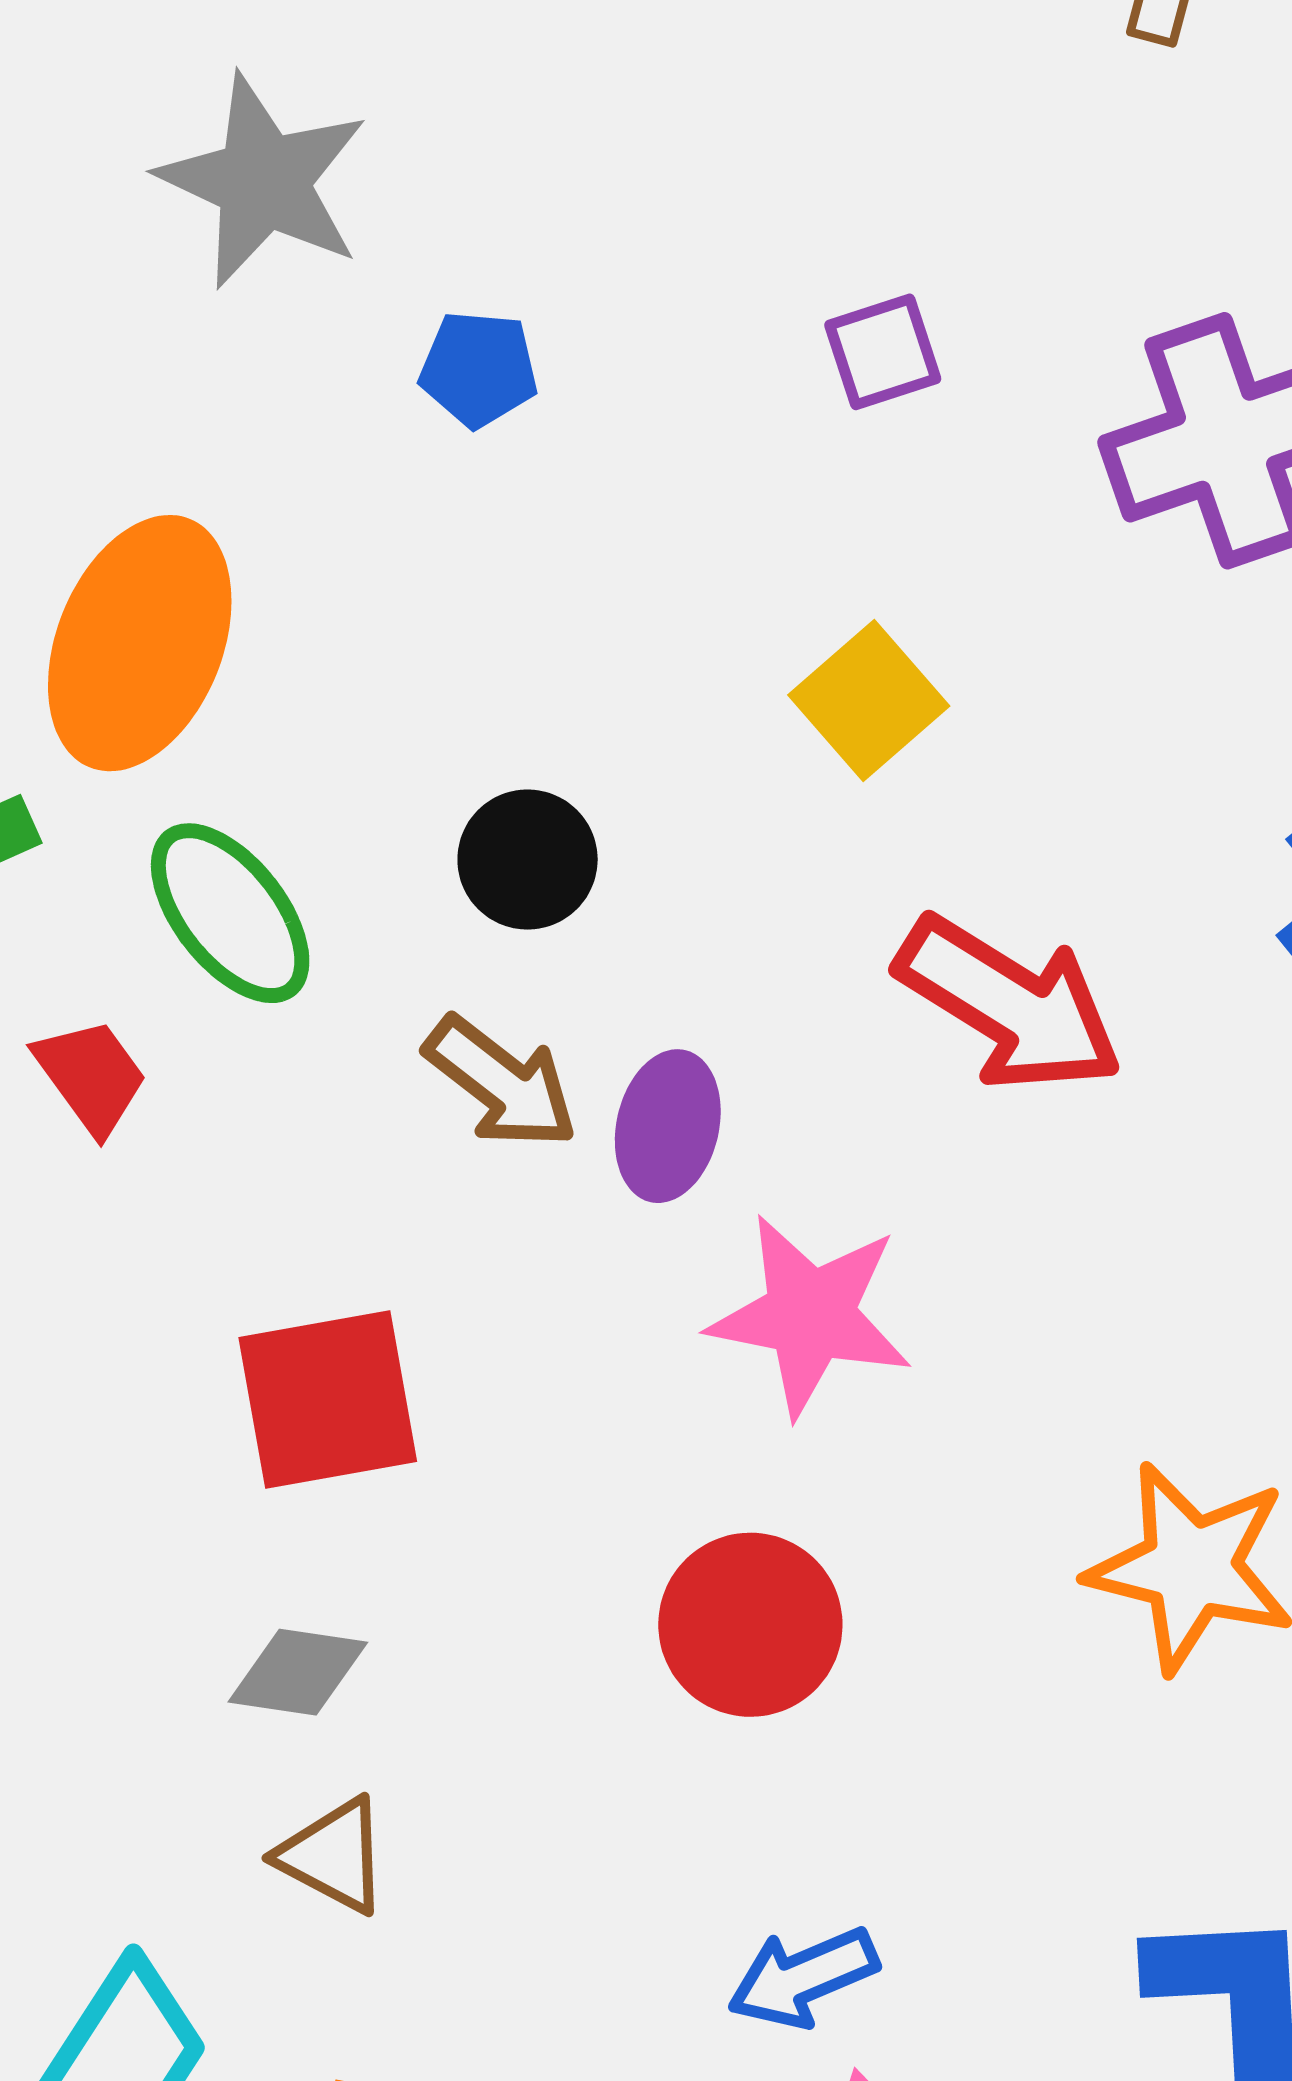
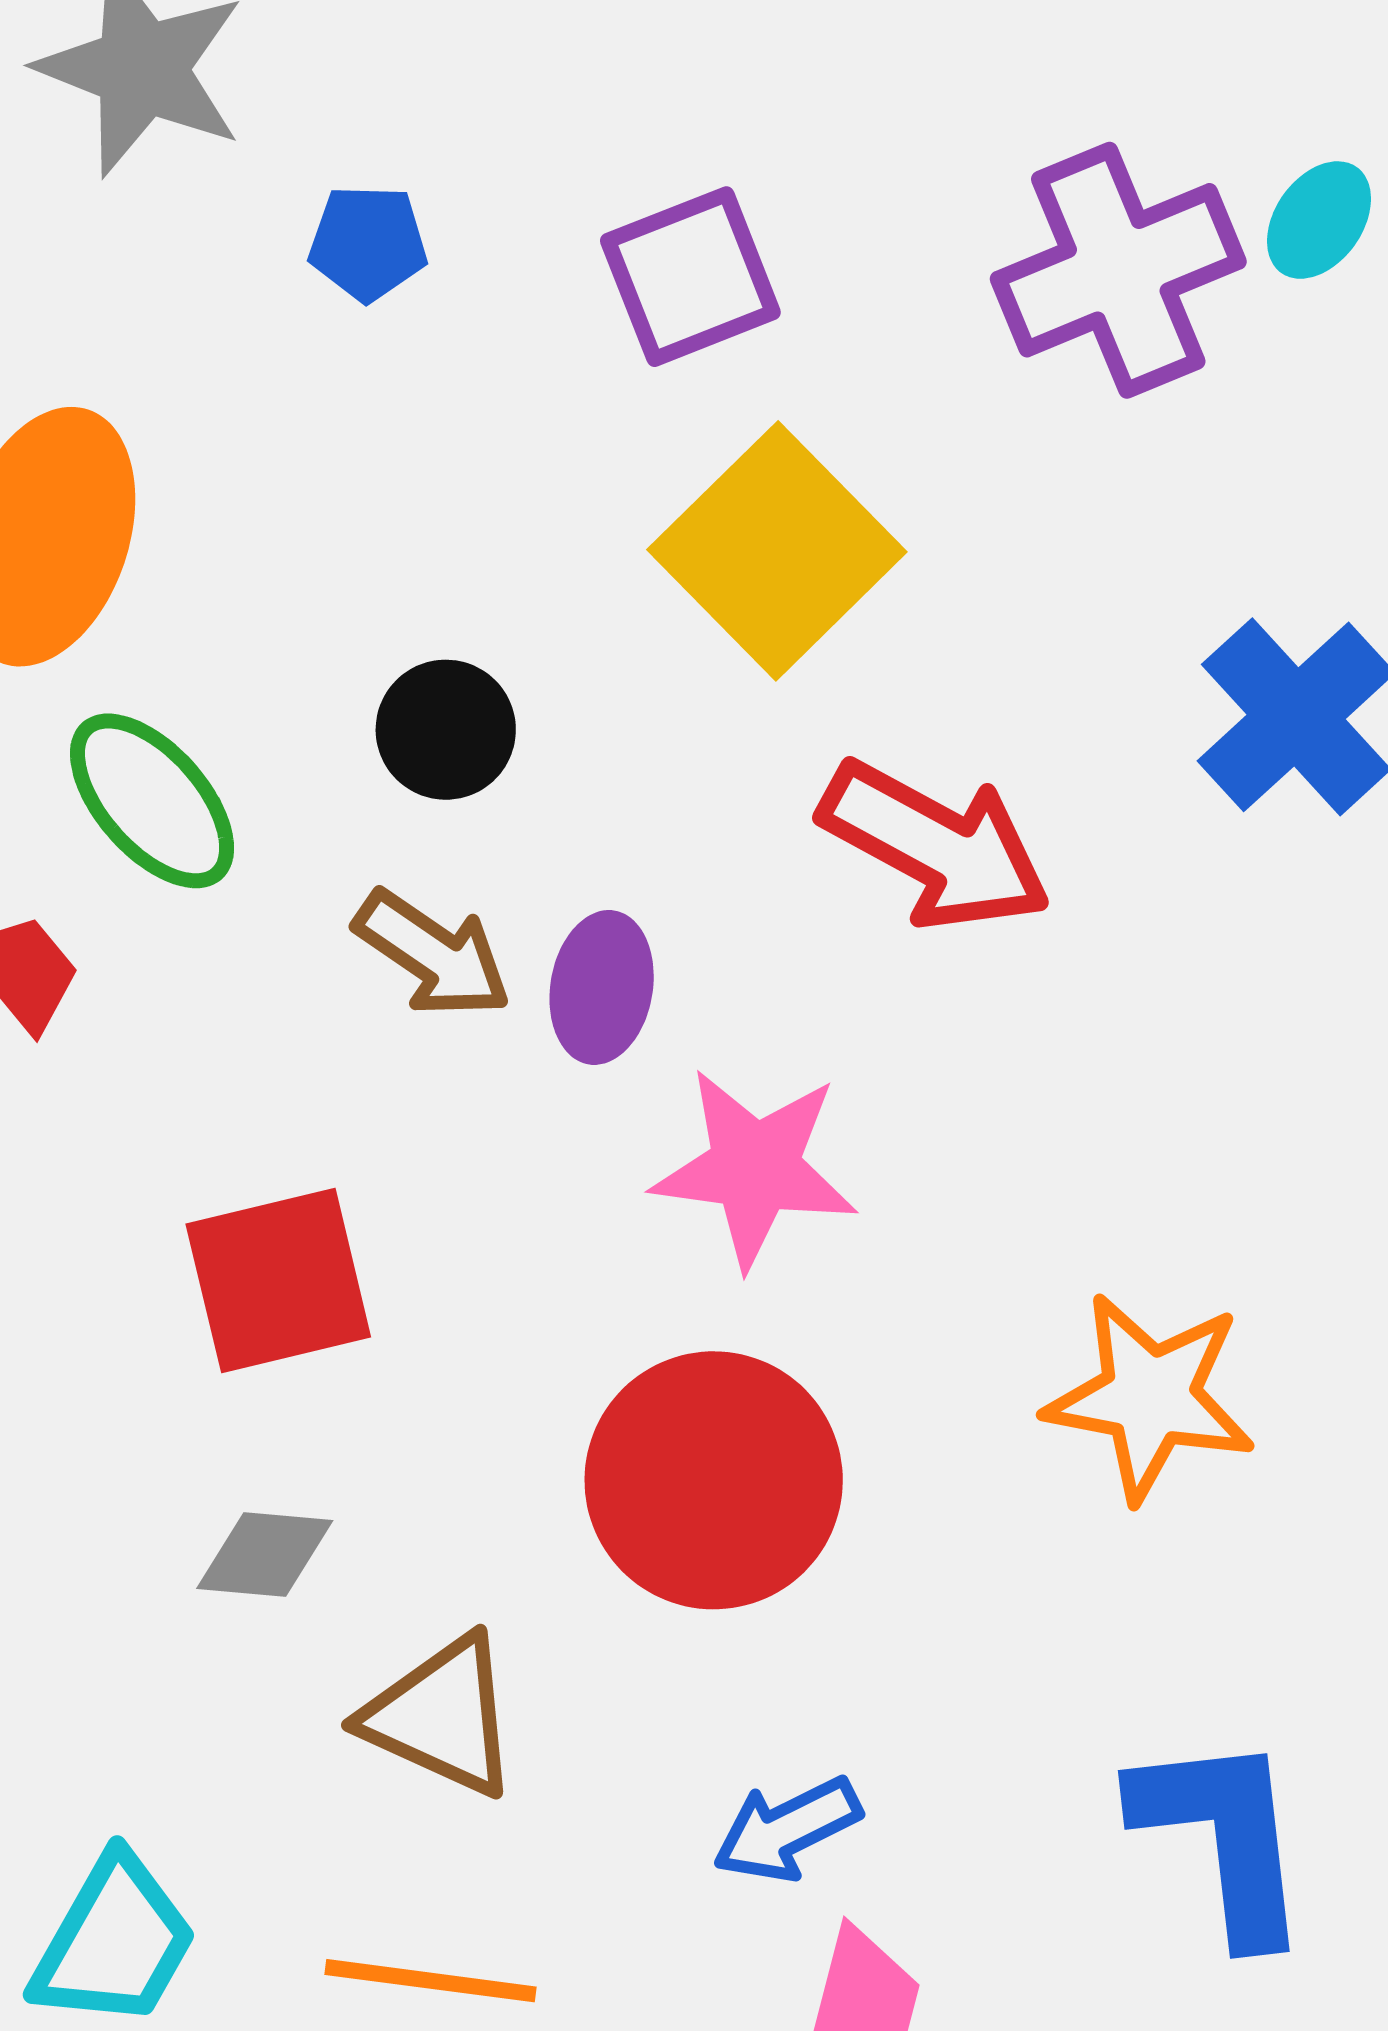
purple square: (883, 352) -> (690, 277), moved, size x1.5
yellow square: (869, 701) -> (777, 551), size x1.6
red circle: (750, 1625) -> (714, 1480), size x1.4
brown triangle: (333, 1856) -> (441, 1716), moved, size x1.4

